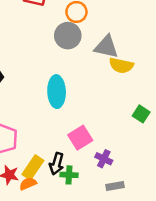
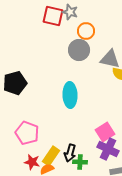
pink square: (80, 138) -> (105, 132), moved
purple cross: (104, 159) -> (108, 149), size x1.5

